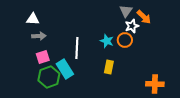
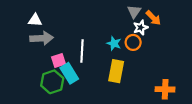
gray arrow: (39, 36) -> (42, 38), size x1.5
pink square: (43, 57) -> (59, 61), moved
yellow rectangle: (109, 67) -> (116, 71), size x1.5

